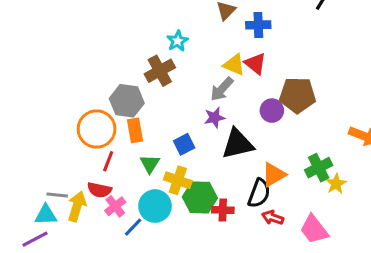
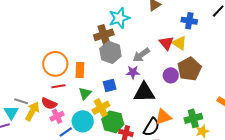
blue cross: (258, 25) -> (189, 21), moved
cyan star: (178, 41) -> (119, 18), size x1.5
yellow triangle: (234, 65) -> (179, 43), moved
brown pentagon: (298, 95) -> (189, 69), turned 30
gray hexagon: (127, 101) -> (110, 52), moved
red line: (108, 161) -> (58, 86), turned 48
yellow cross: (178, 180) -> (101, 108), turned 30
cyan triangle: (46, 215) -> (11, 112), turned 49

